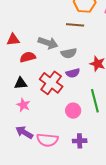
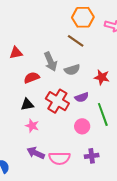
brown line: (75, 25) -> (76, 41), turned 36
red triangle: (13, 40) -> (16, 53), moved
gray arrow: (48, 43) -> (51, 62), turned 54
purple semicircle: (73, 73) -> (82, 97), moved

